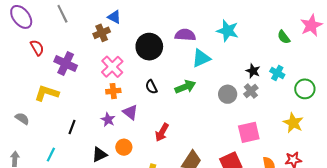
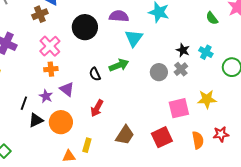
cyan triangle: (201, 58) -> (134, 38), turned -30
black semicircle: (151, 87) -> (95, 74), moved
yellow star: (293, 123) -> (207, 99), moved, turned -30
black line: (72, 127) -> (24, 103), moved
orange circle: (124, 147) -> (61, 122), size x1.5
black triangle: (100, 155) -> (36, 120), moved

